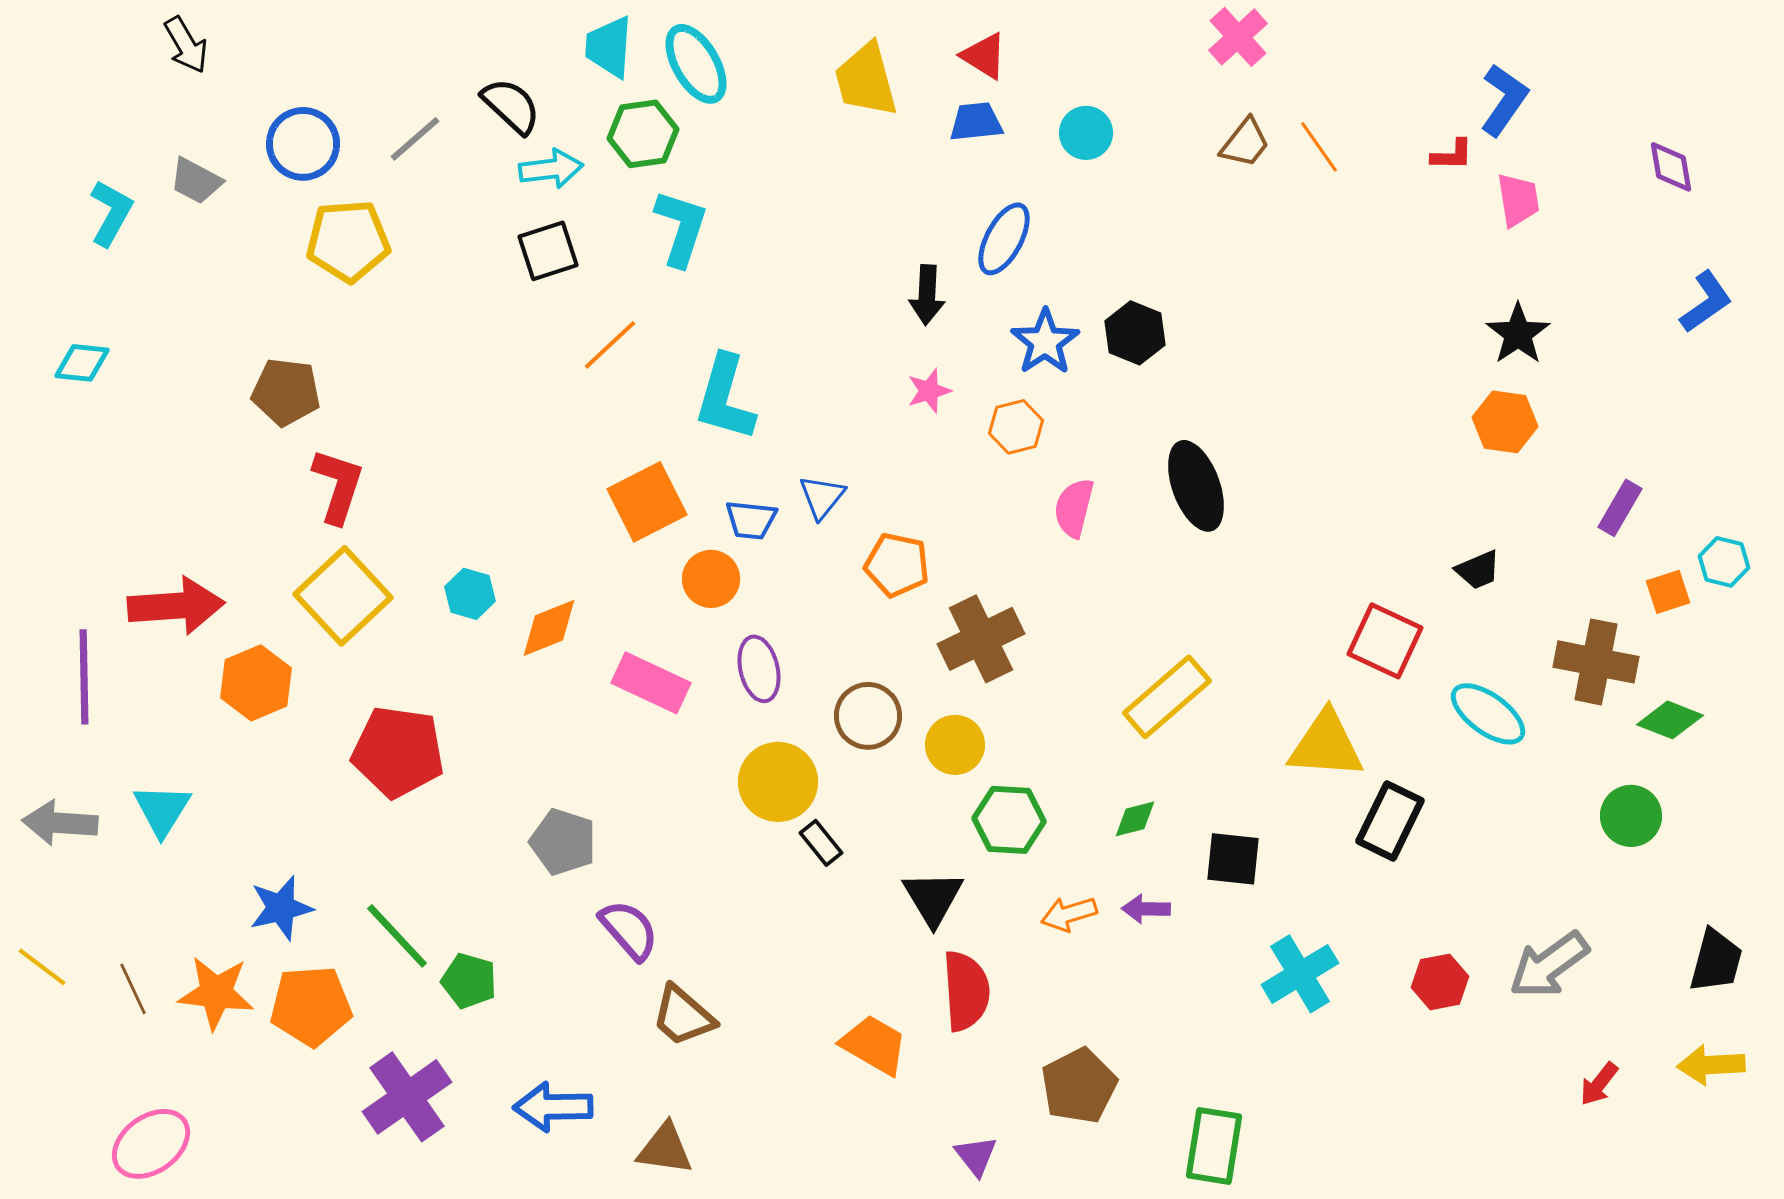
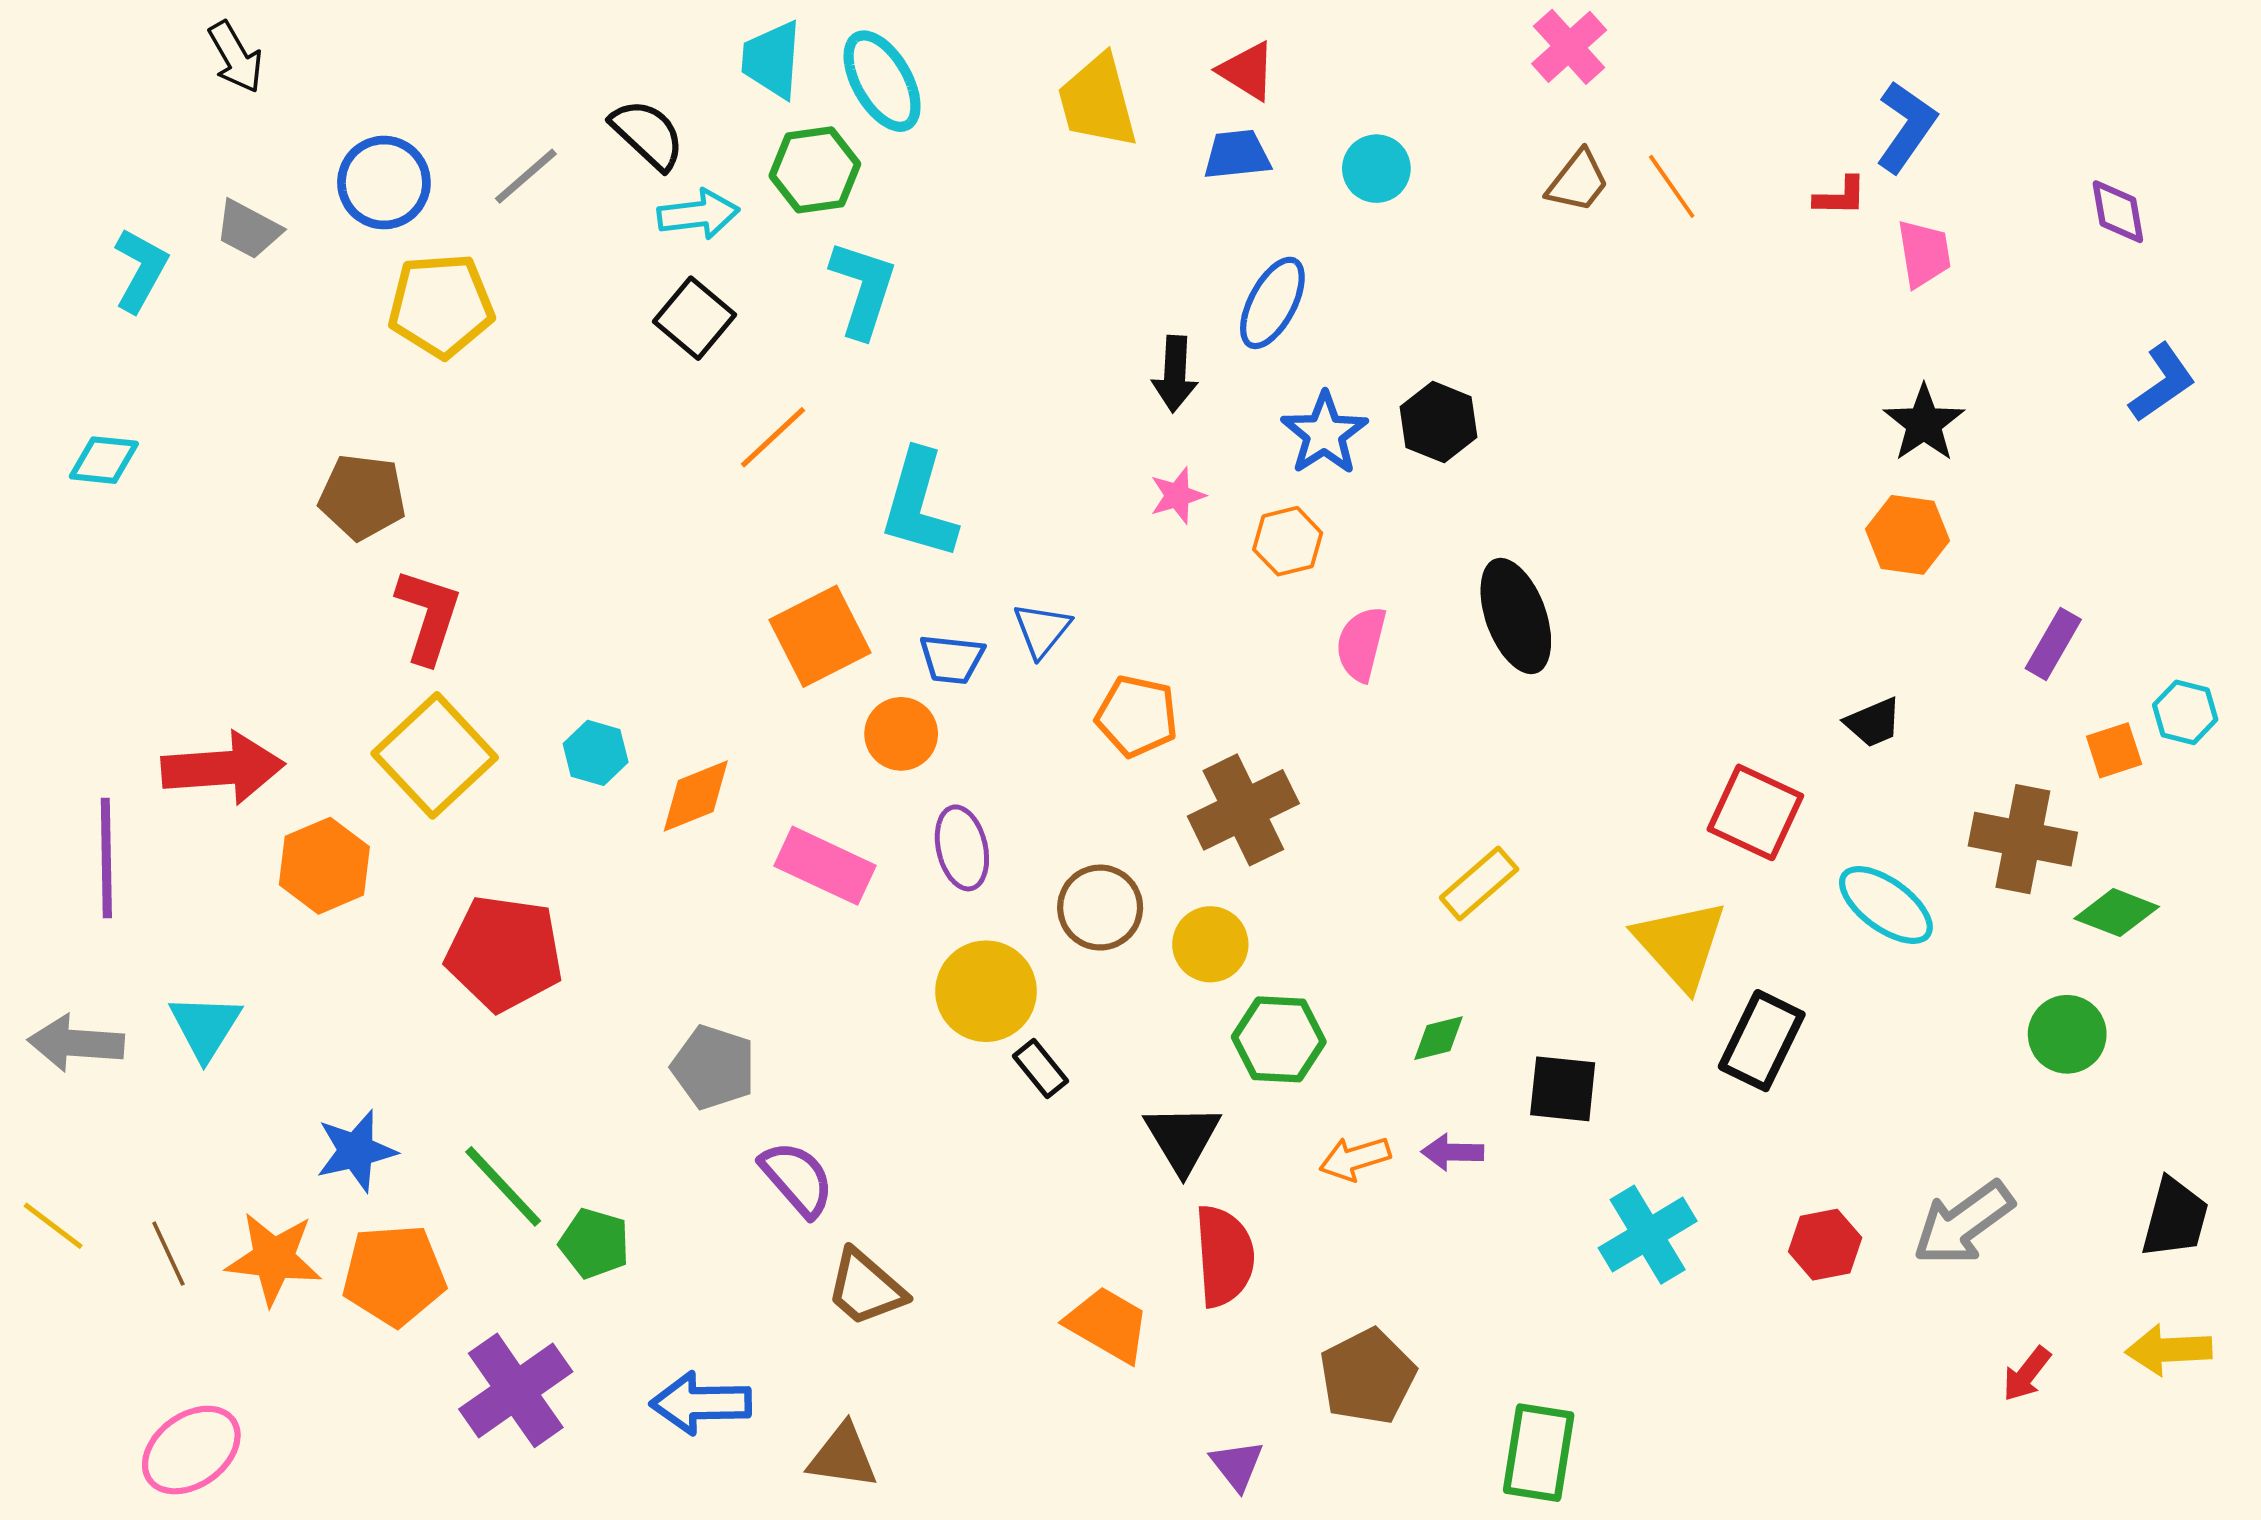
black square: (548, 251) -> (694, 318), turned -32
yellow rectangle: (1167, 697) -> (1479, 883), size x0.7
yellow triangle: (1326, 745) -> (1681, 944), turned 44

